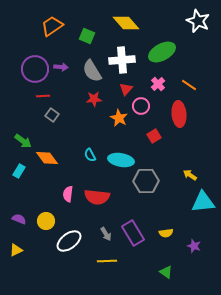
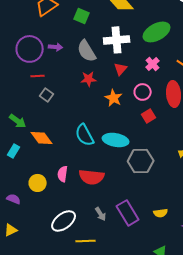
pink circle: (141, 106) -> (143, 92), moved
cyan semicircle: (90, 155) -> (85, 135), size x1.6
yellow circle: (46, 221) -> (38, 183), moved
yellow line: (107, 261) -> (86, 241), moved

